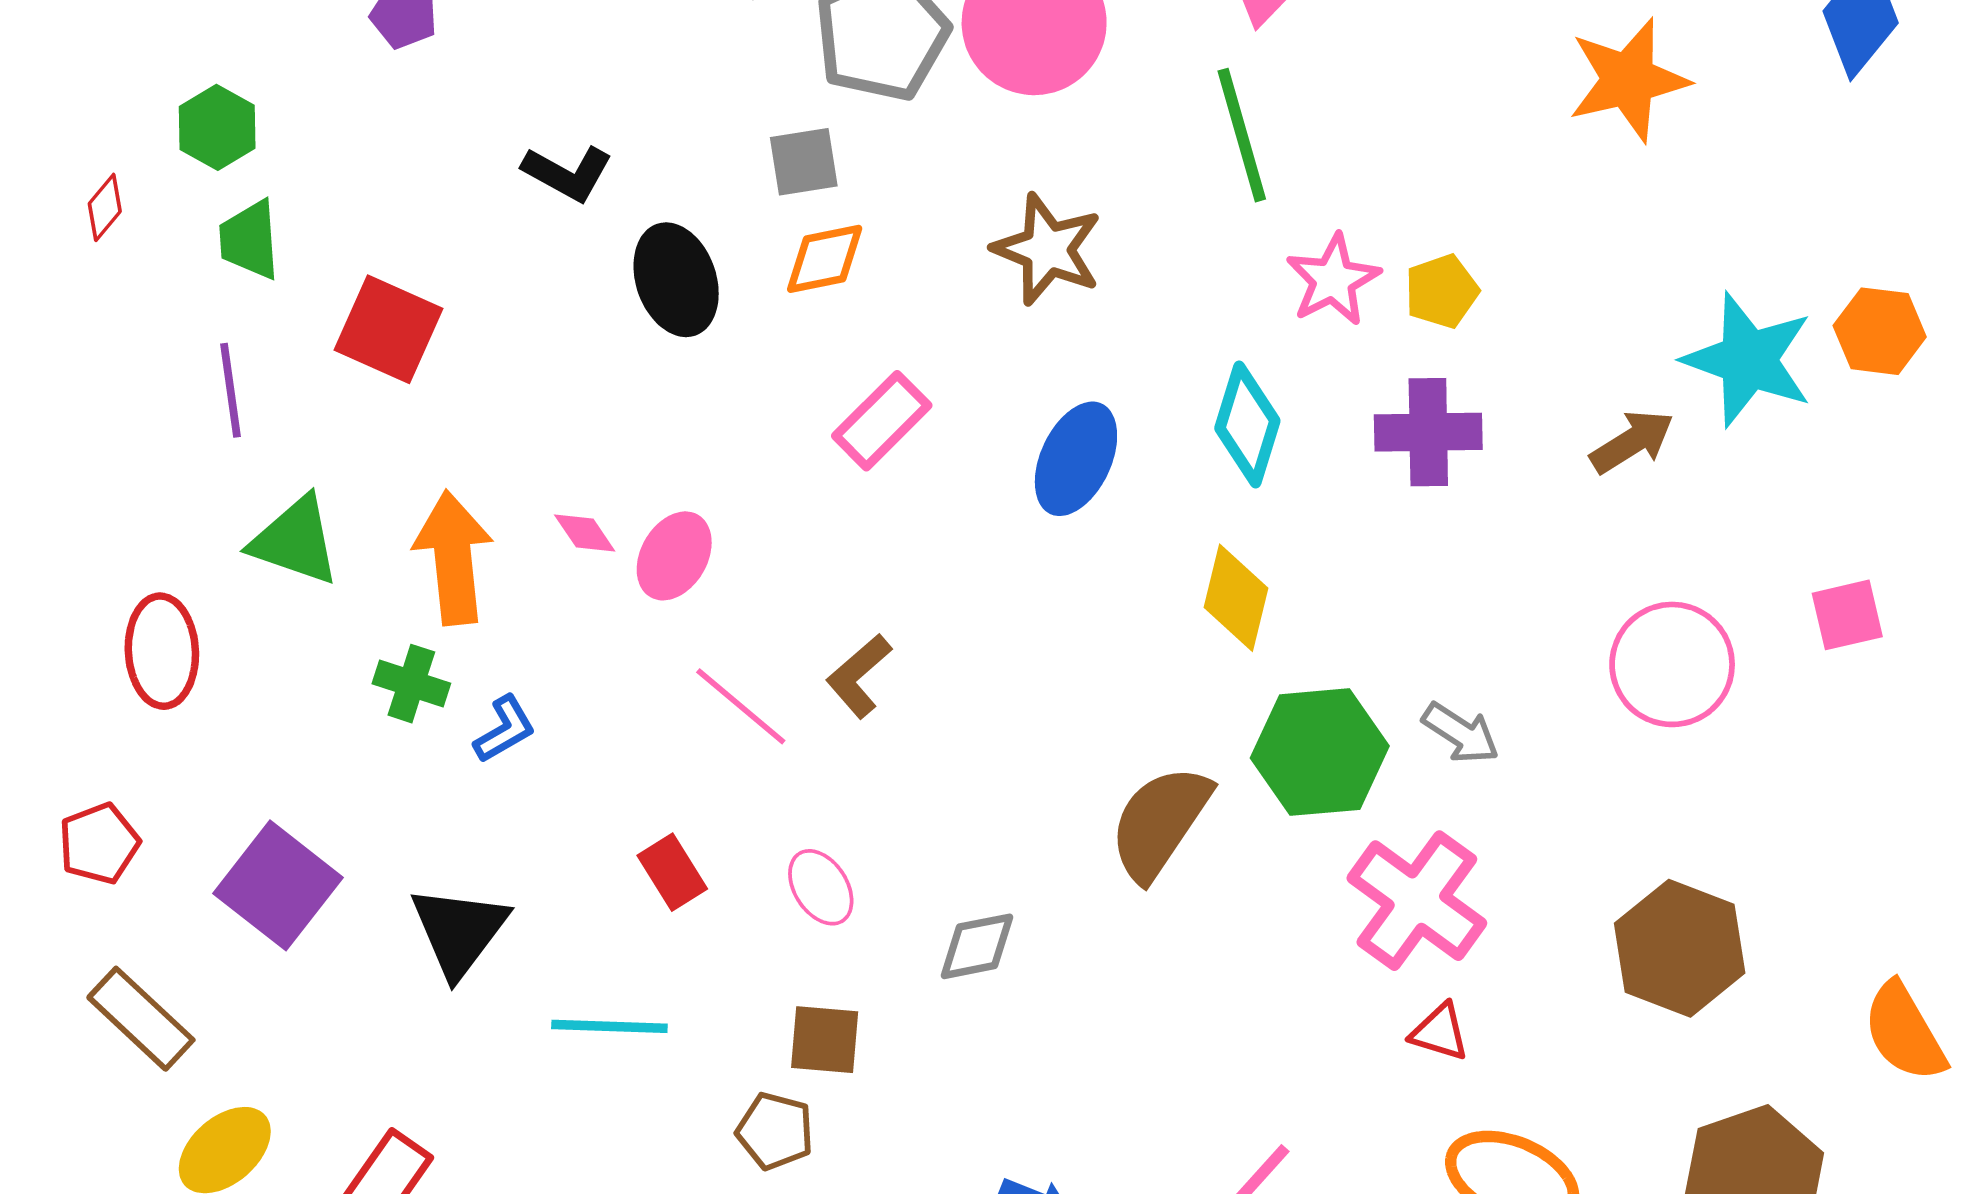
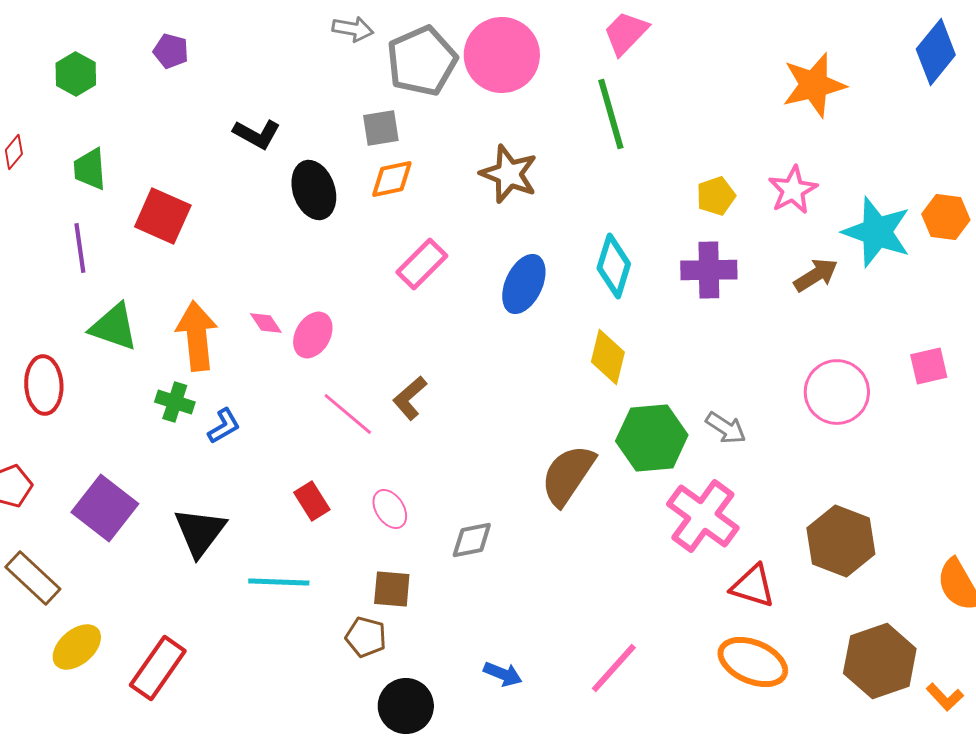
green hexagon: (217, 127) -> (76, 74), moved
pink star: (1333, 280) -> (793, 190), moved
red triangle: (1440, 1032) -> (753, 586), moved, size x1.4

